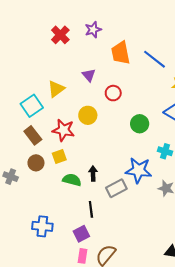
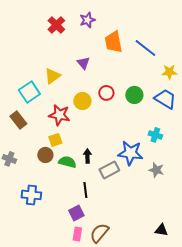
red circle: (113, 93) -> (106, 93), moved
green circle: (140, 124) -> (134, 95), moved
brown rectangle: (33, 135) -> (18, 120), moved
brown circle: (36, 163) -> (45, 155), moved
blue cross: (42, 226) -> (31, 195), moved

